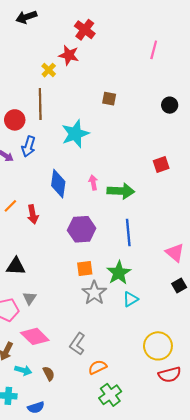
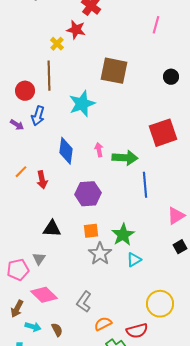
brown square: (109, 99) -> (114, 71), size x2.0
red square: (161, 164) -> (163, 133), size x1.8
blue line: (128, 232) -> (145, 185), moved
pink triangle: (175, 253) -> (176, 216), turned 48
black triangle: (16, 266) -> (52, 229), moved
red semicircle: (170, 375) -> (137, 331), moved

